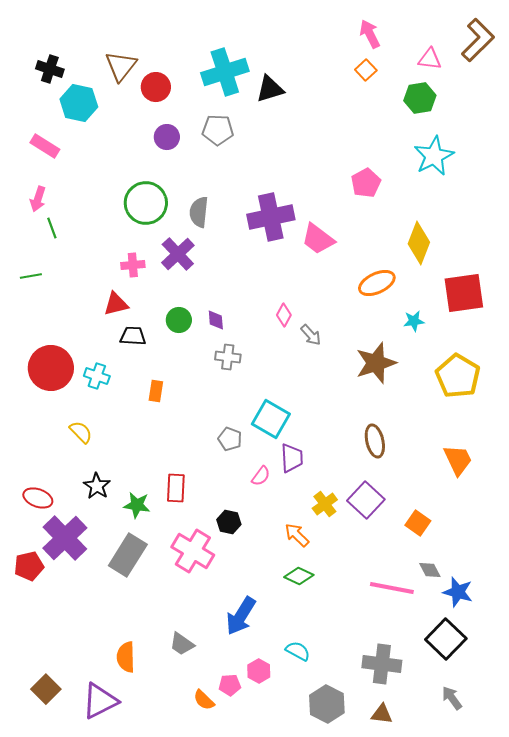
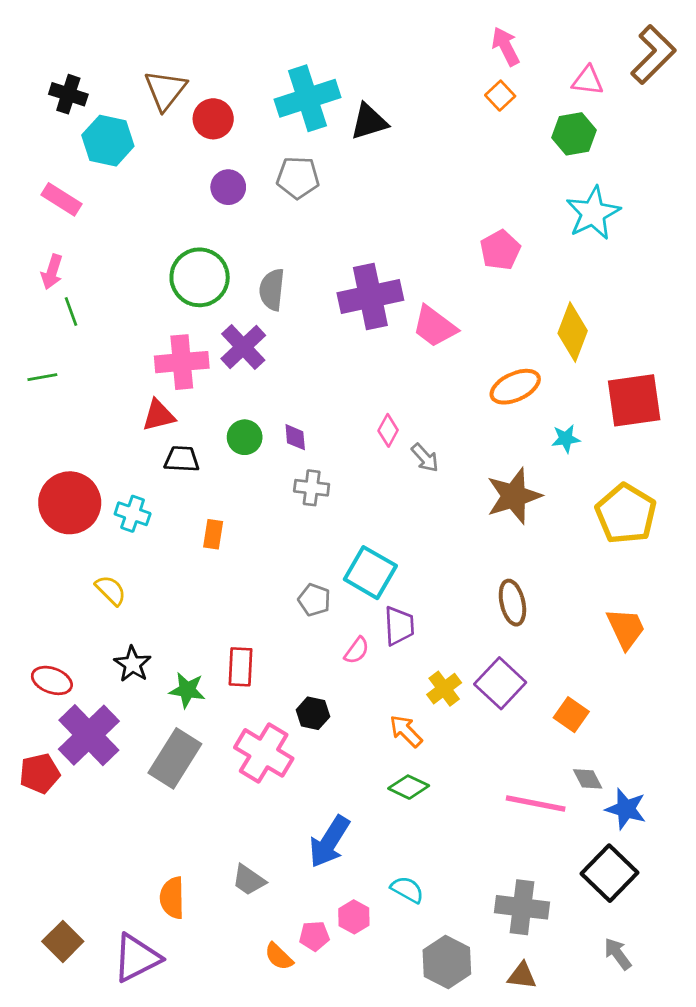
pink cross: (133, 265) -> (182, 362), size x1.6

